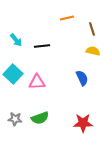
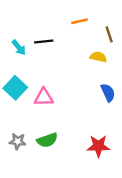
black line: (42, 46) -> (44, 41), moved
yellow semicircle: (93, 51) -> (98, 57), moved
blue semicircle: (82, 78) -> (108, 93), moved

